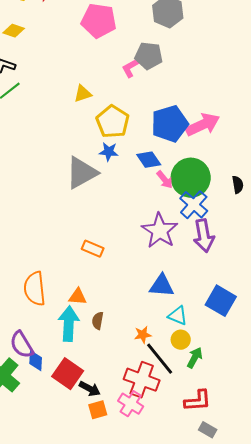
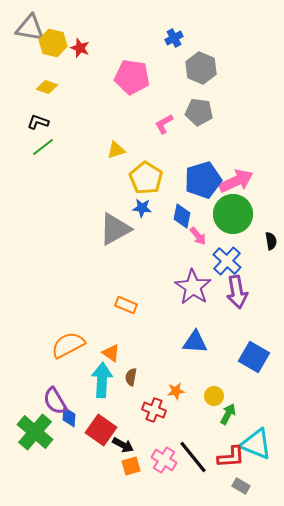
gray pentagon: (149, 56) -> (199, 112), moved
blue diamond: (149, 160) -> (182, 216), turned 45
green circle: (191, 178) -> (233, 214), moved
orange semicircle: (35, 289) -> (68, 345), turned 68
orange triangle: (78, 297) -> (111, 353), turned 30
cyan triangle: (178, 316) -> (256, 444), moved, size x1.6
black line: (160, 359) -> (193, 457), moved
red cross: (142, 380) -> (154, 410), moved, size x0.7

